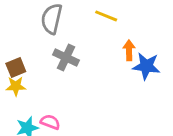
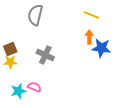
yellow line: (106, 16) -> (91, 15), moved
gray cross: (66, 57) -> (45, 55), moved

